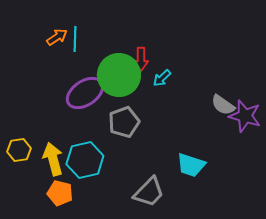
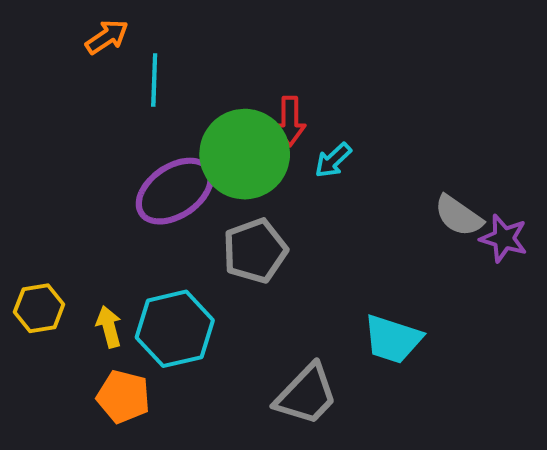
orange arrow: (57, 37) -> (107, 37), moved
purple star: (245, 116) -> (504, 238), size x0.7
yellow arrow: (53, 159) -> (109, 327), size x0.6

